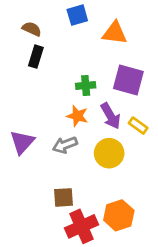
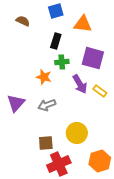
black rectangle: (36, 57) -> (56, 41), moved
orange star: (77, 116) -> (44, 77), moved
yellow circle: (109, 153) -> (77, 133), moved
orange hexagon: (119, 215) -> (100, 161), moved

